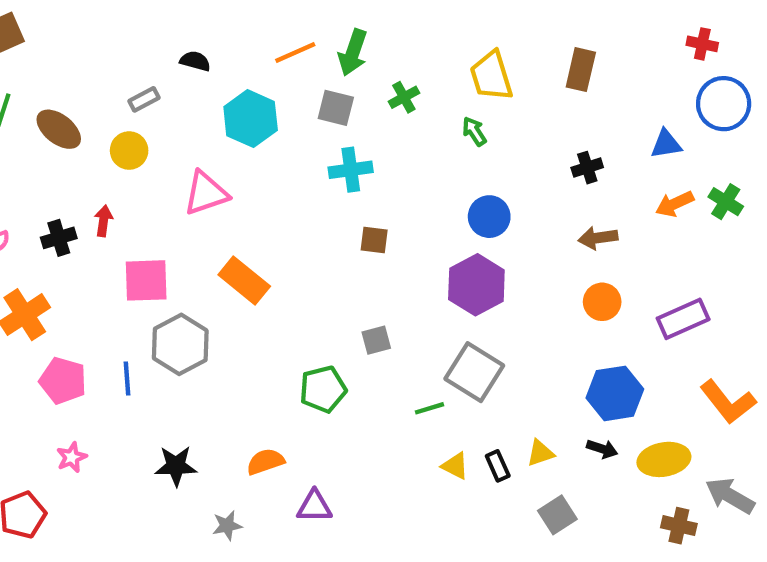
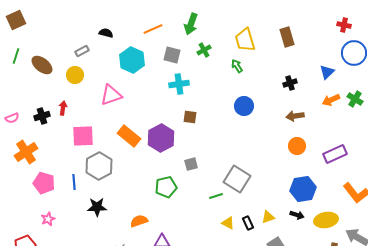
green arrow: (353, 52) -> (191, 24), moved
brown rectangle: (581, 70) -> (287, 37), turned -30
blue triangle: (666, 144) -> (327, 72), turned -35
purple hexagon: (476, 285) -> (161, 138), moved
black star: (176, 466) -> (97, 207), moved

